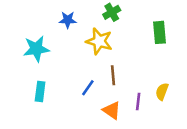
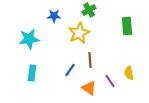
yellow star: (99, 41) -> (79, 33), turned 30
yellow semicircle: (162, 92) -> (129, 73), turned -32
purple line: (138, 102) -> (110, 81), turned -40

